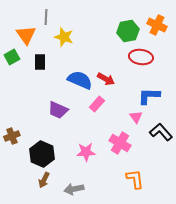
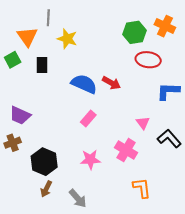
blue L-shape: (149, 96) -> (168, 91), moved
pink rectangle: (97, 104) -> (88, 119), moved
purple trapezoid: (58, 110) -> (20, 115), moved
gray arrow: (74, 189) -> (78, 198), turned -120

